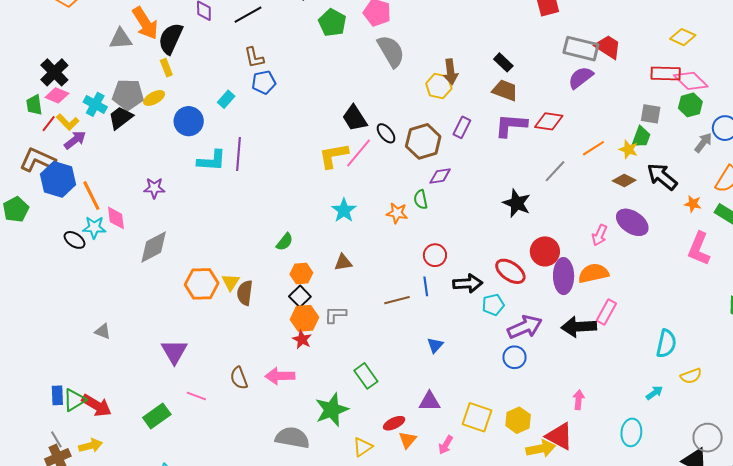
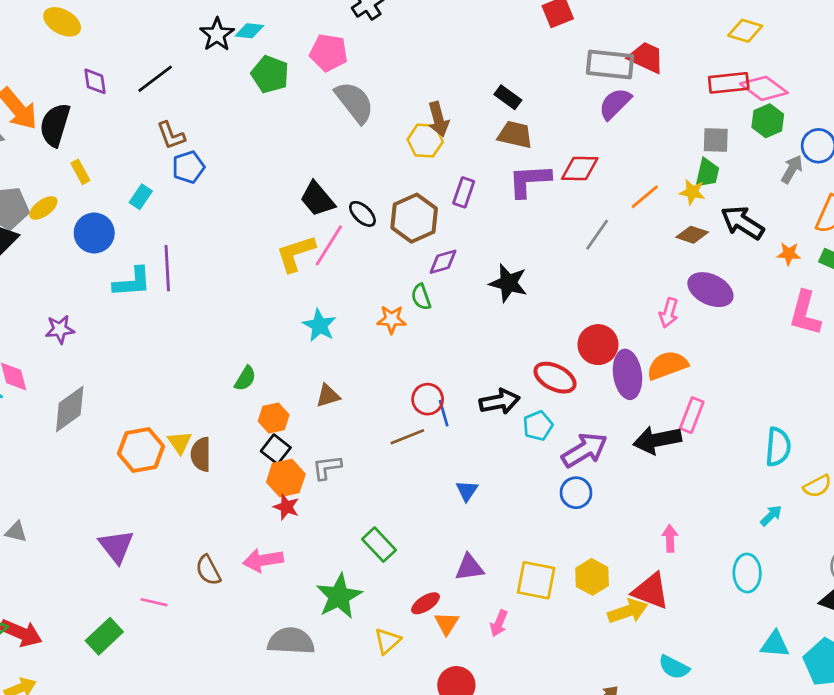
yellow rectangle: (166, 68) -> (80, 172), moved
black star: (517, 203) -> (508, 283), moved
red circle: (435, 255) -> (428, 399), moved

